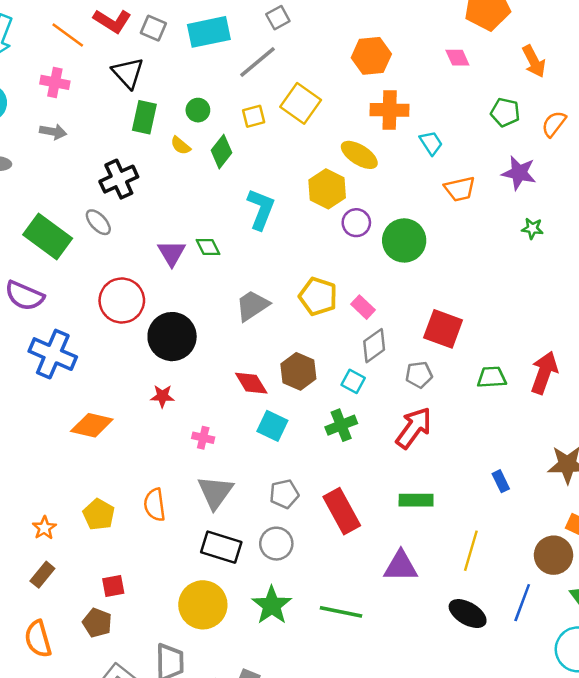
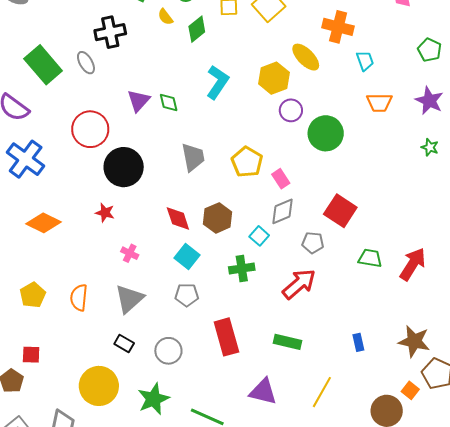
gray trapezoid: (252, 306) -> (193, 157), turned 100
gray pentagon: (284, 494) -> (187, 295), moved
black rectangle: (221, 547) -> (124, 343), size x0.6

